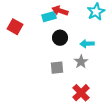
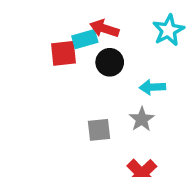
red square: (15, 27) -> (63, 53), moved, turned -35
black circle: (60, 38) -> (110, 62), moved

